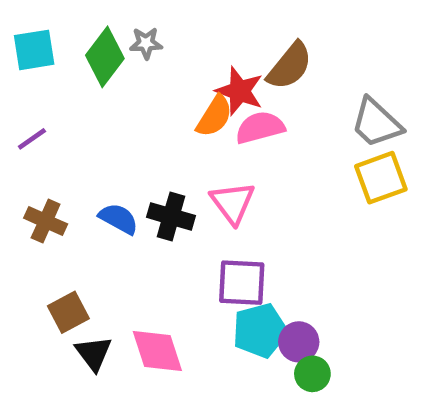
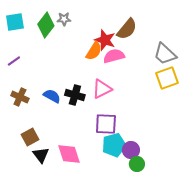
pink triangle: (233, 203) -> (102, 89), turned 40

